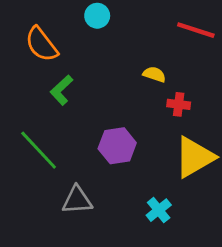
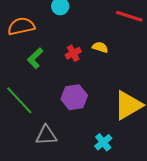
orange semicircle: (41, 44) -> (21, 26), turned 116
red cross: (179, 104) -> (73, 53), moved, turned -35

